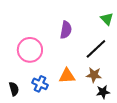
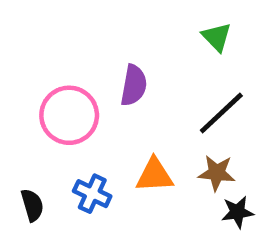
green triangle: (107, 19) -> (217, 37), moved
purple semicircle: (66, 30) -> (134, 85), moved

